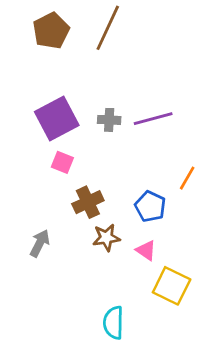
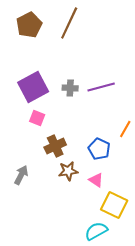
cyan semicircle: (113, 323) -> (96, 231), moved, turned 60

